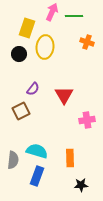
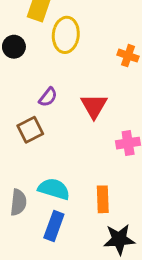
orange cross: (87, 42) -> (128, 56), moved
black circle: (19, 54) -> (14, 47), moved
black star: (81, 185) -> (119, 239), size x1.5

